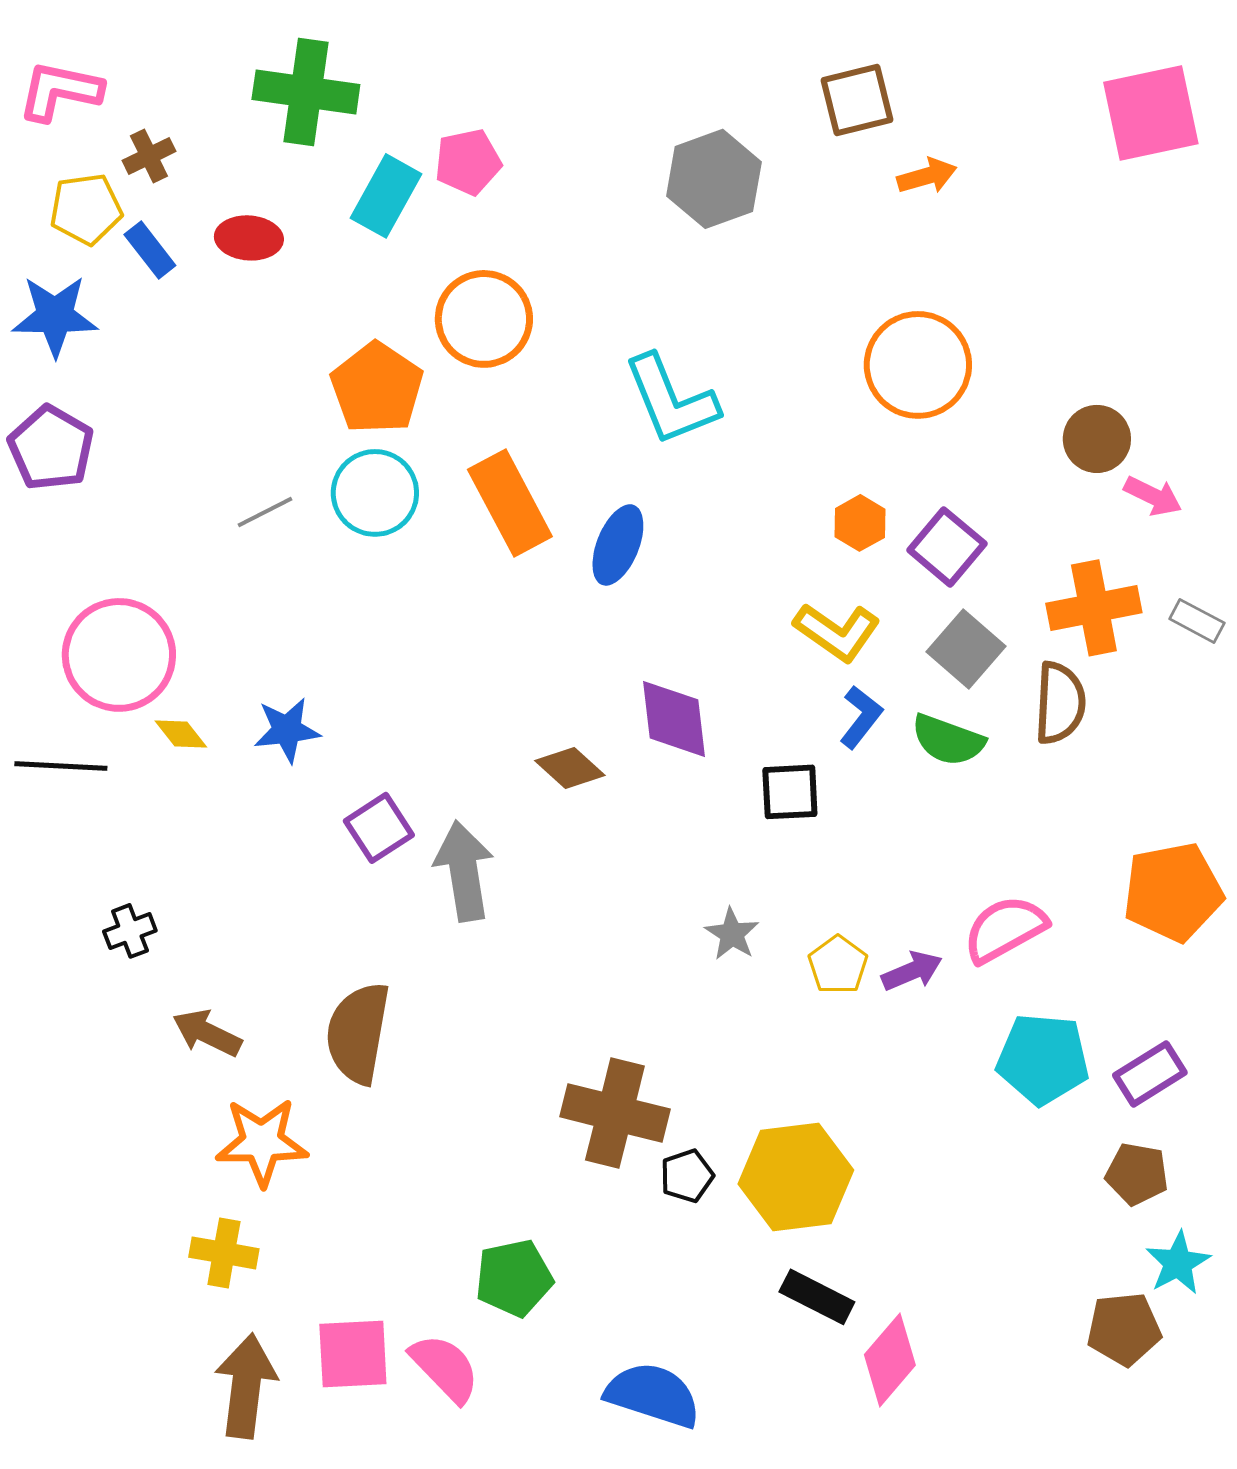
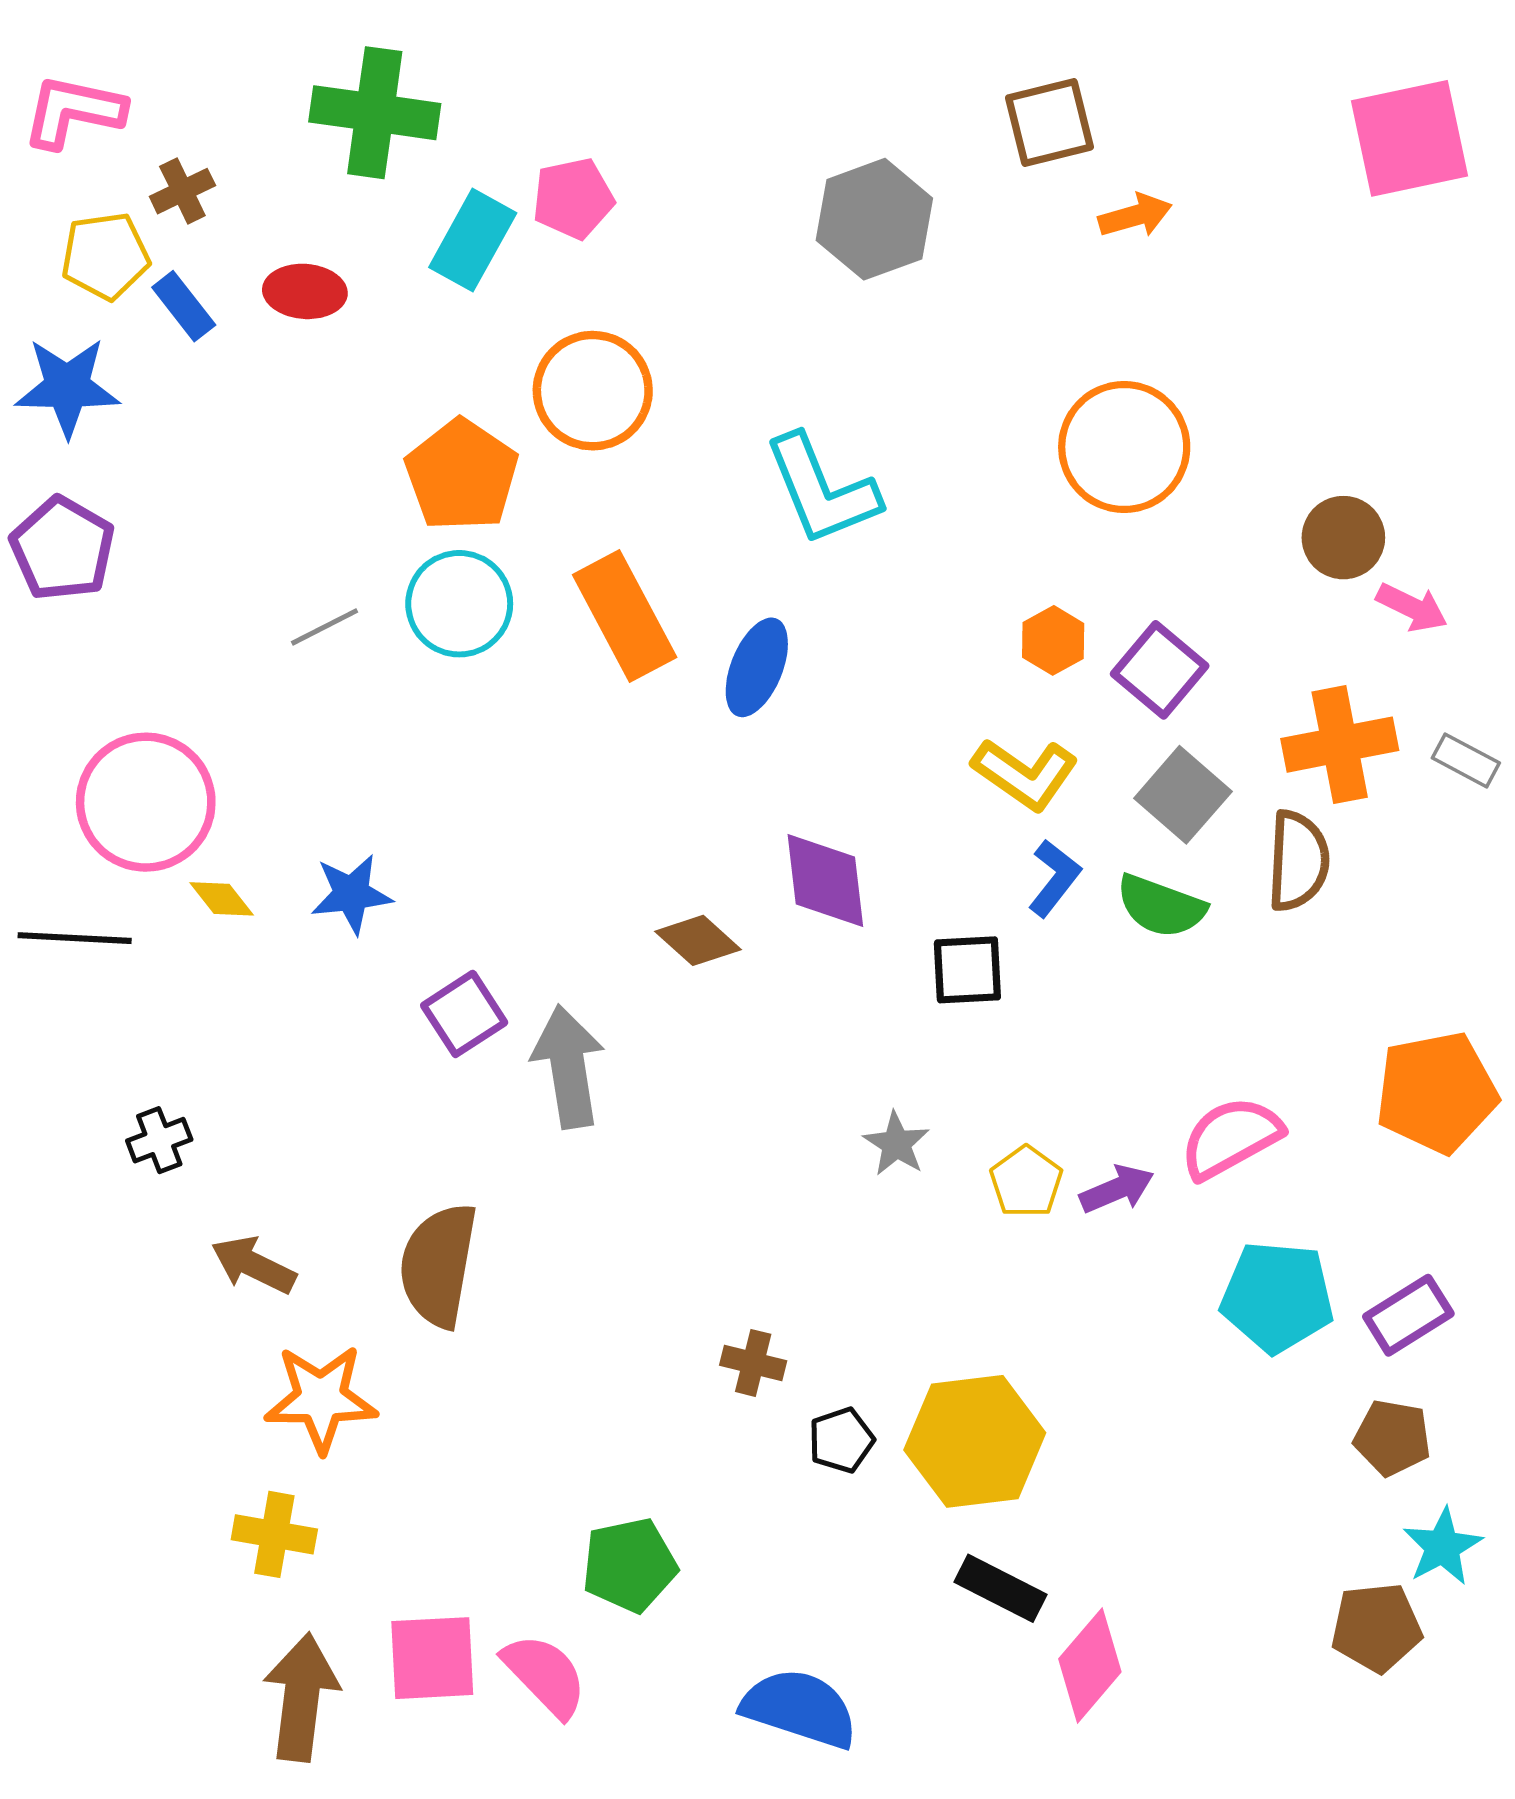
brown cross: (615, 1113) -> (753, 1363), size x0.5

